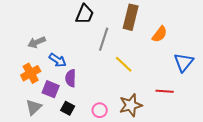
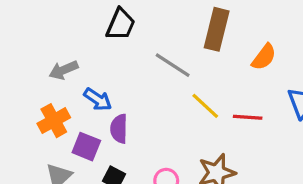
black trapezoid: (85, 14) -> (121, 24), moved
gray line: (104, 39) -> (173, 65), turned -75
red line: (165, 91) -> (248, 117), moved

